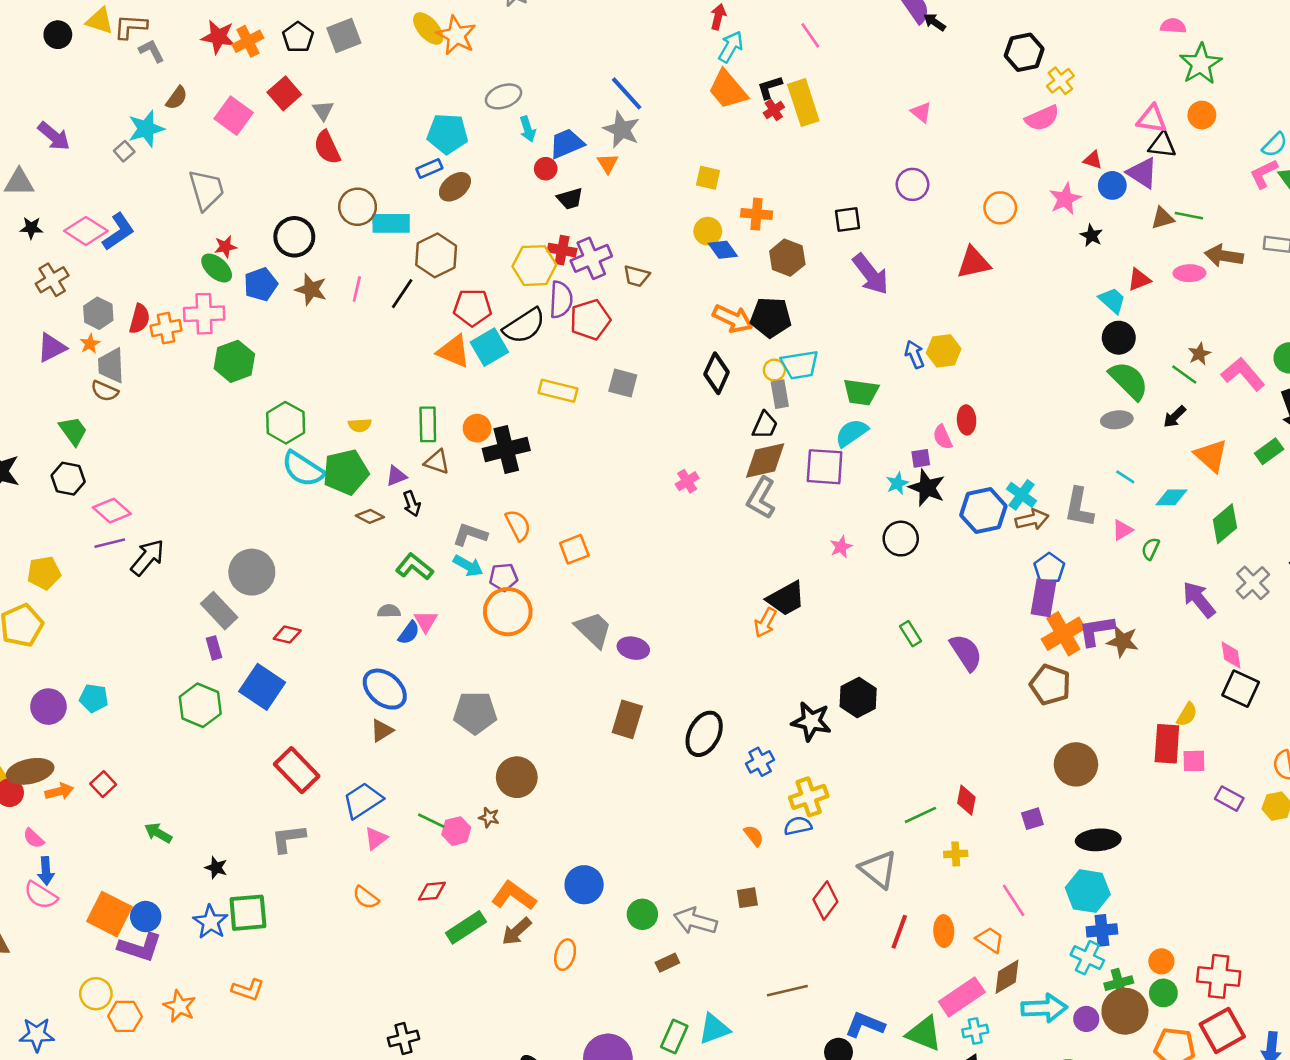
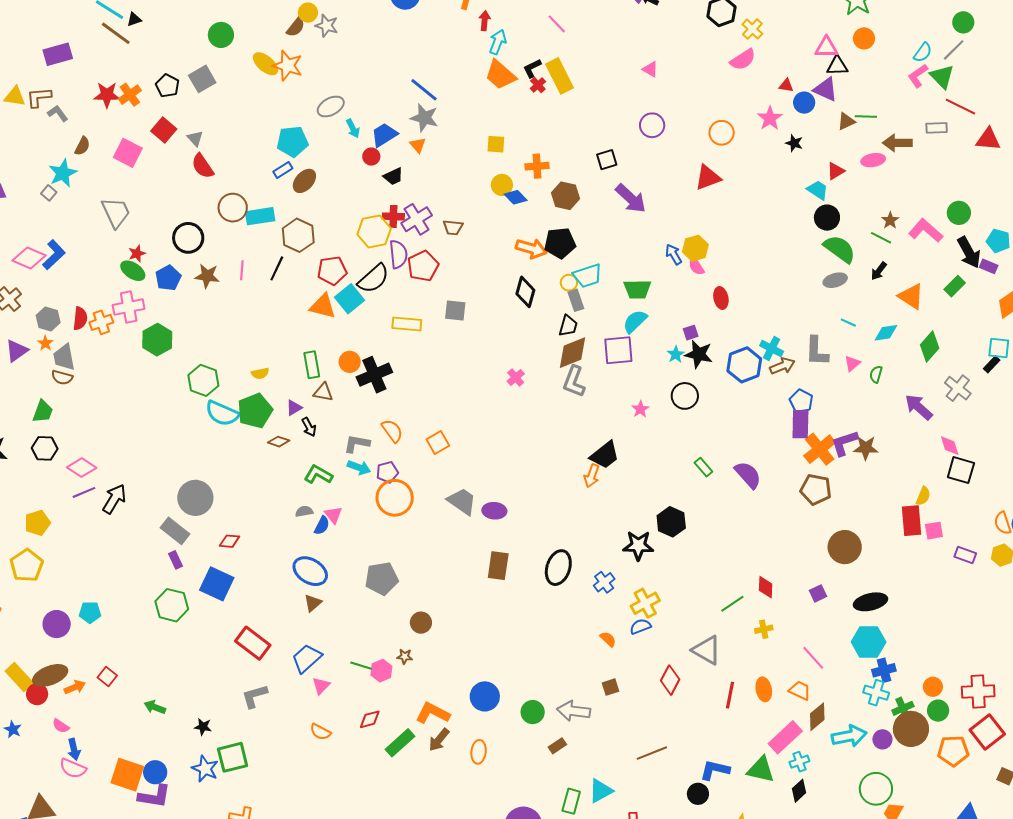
green trapezoid: (73, 431) -> (43, 411), turned 65
pink semicircle: (943, 437) -> (696, 266), moved
brown circle: (517, 777) -> (421, 623), size x0.7

